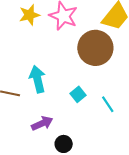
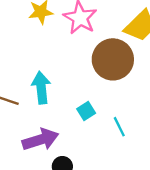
purple arrow: (42, 123) -> (40, 140), size x1.4

